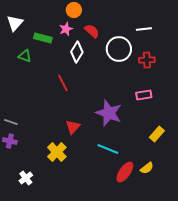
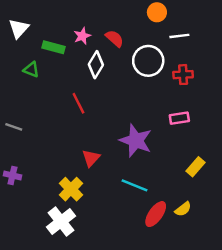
orange circle: (74, 10) -> (157, 12), moved
gray line: (11, 122) -> (14, 127), moved
white cross: (26, 178) -> (61, 222), moved, size x1.6

